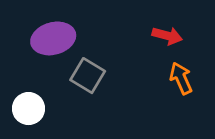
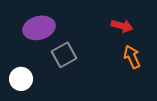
gray square: (88, 76) -> (64, 55), turned 30

